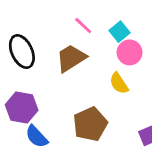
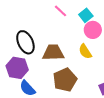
black ellipse: (22, 52) -> (25, 42), moved
brown trapezoid: (71, 58) -> (53, 53), moved, turned 30

